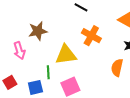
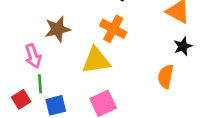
orange cross: (91, 36) -> (113, 29), moved
green line: (48, 72) -> (40, 84), moved

